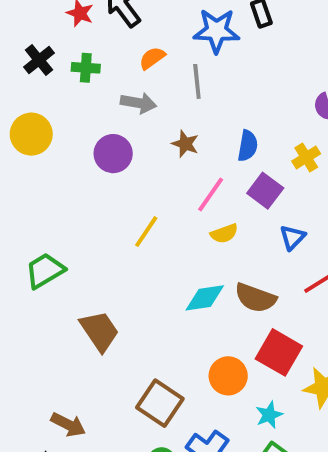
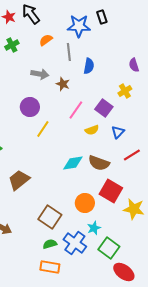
green cross: (86, 68) -> (12, 45), turned -32
gray arrow: (138, 103) -> (40, 74), moved
blue semicircle: (248, 146) -> (89, 66), moved
purple circle: (113, 154) -> (30, 107), moved
yellow semicircle: (224, 234) -> (92, 130), moved
brown trapezoid: (99, 331) -> (19, 180), turned -95
cyan star: (269, 415) -> (94, 228), moved

